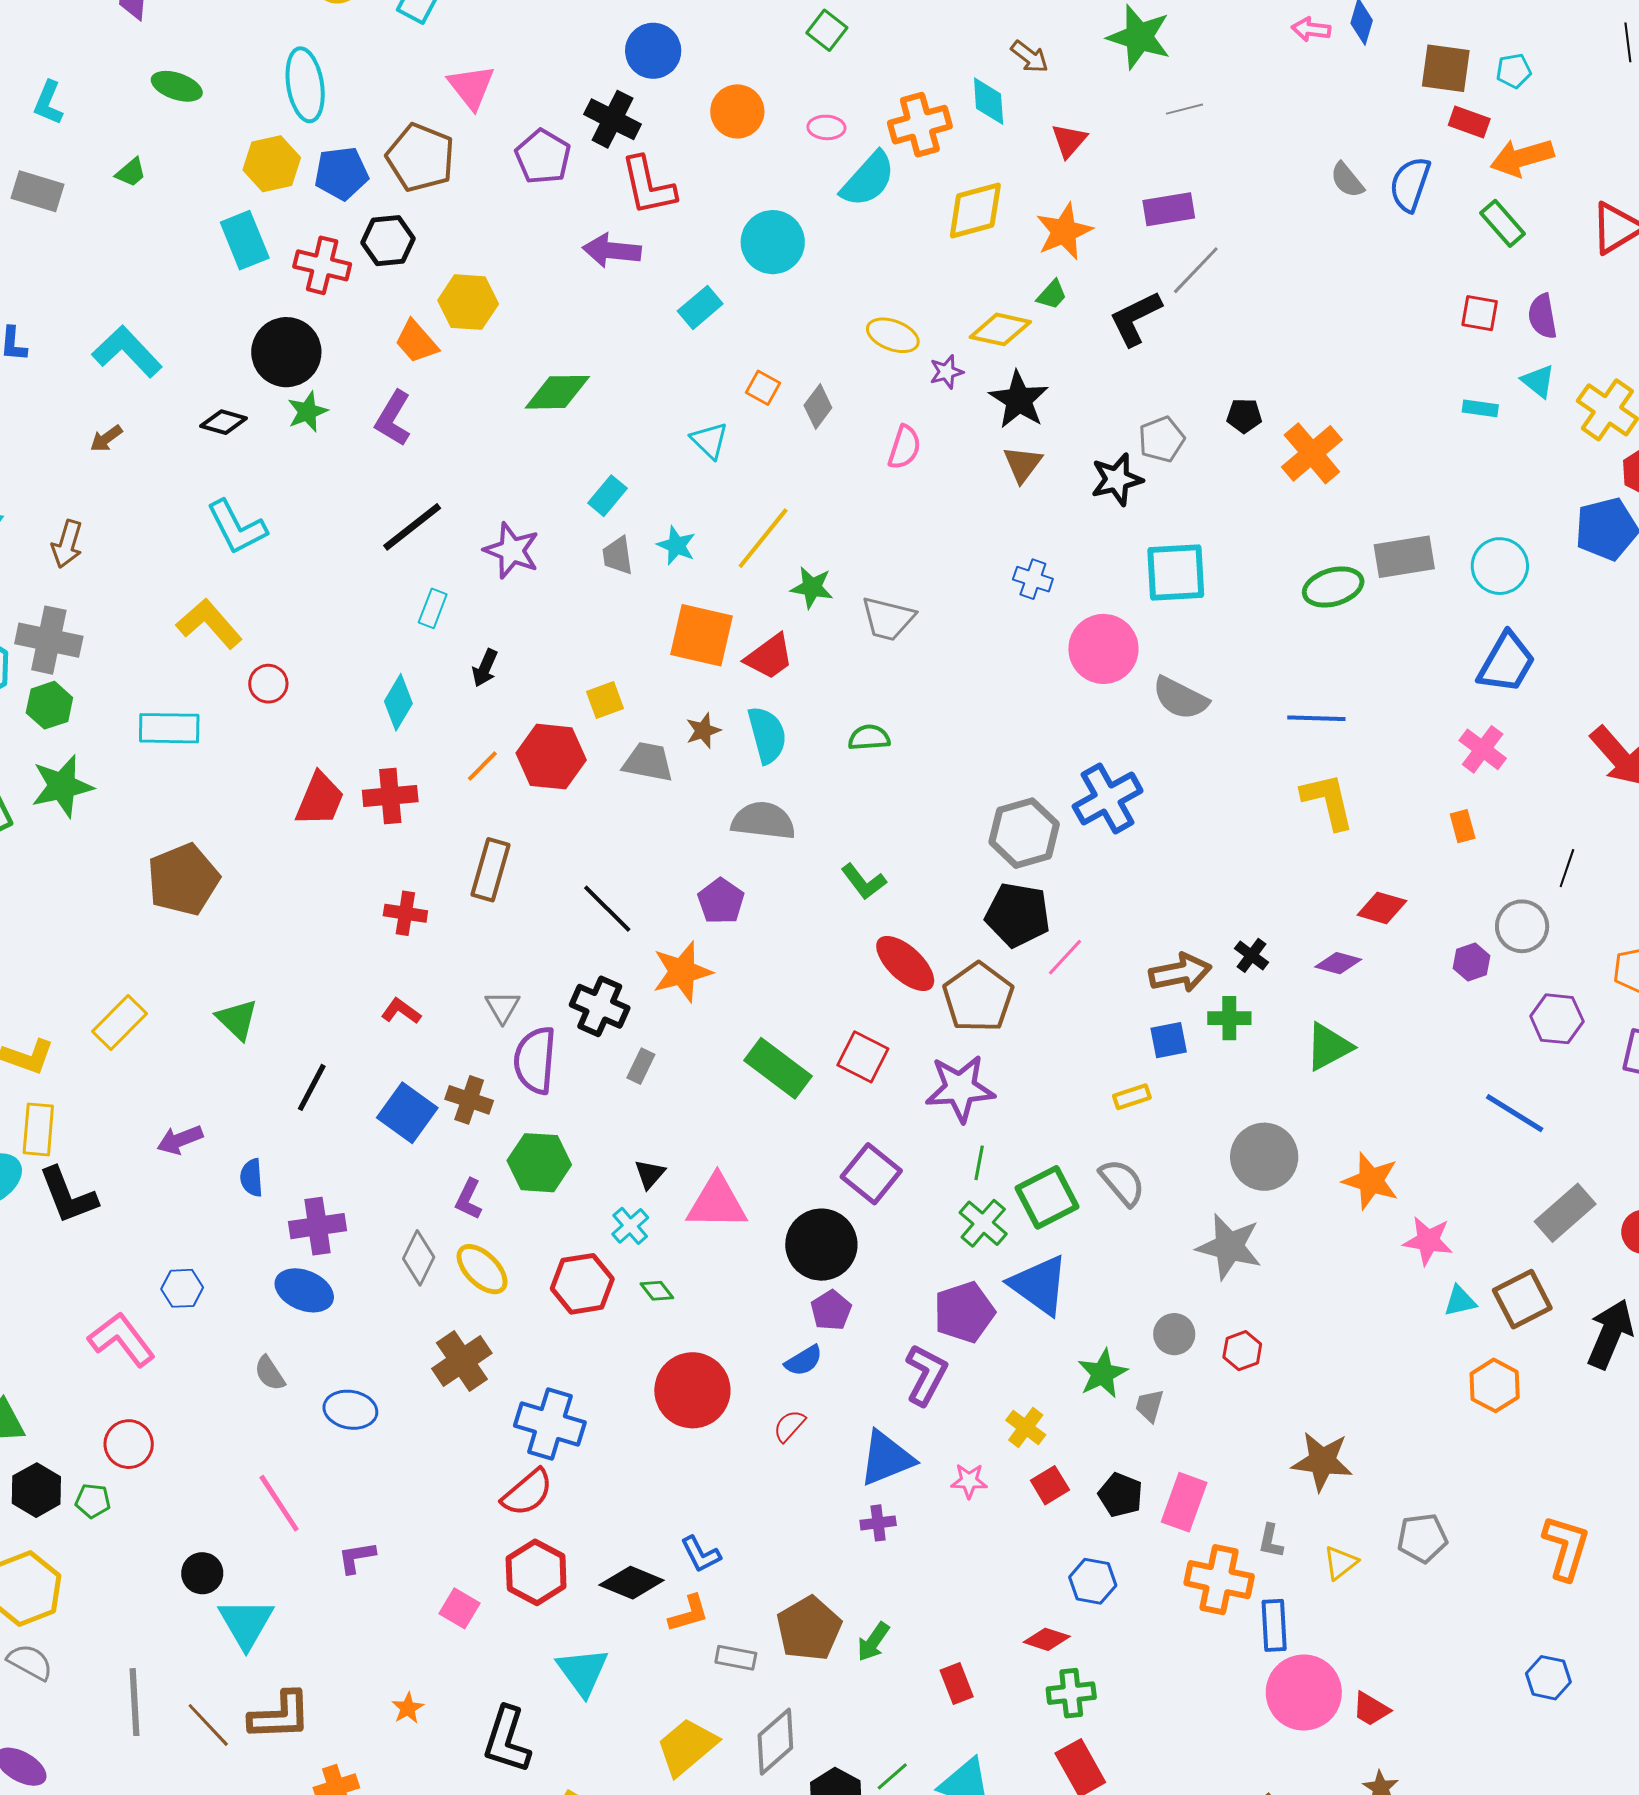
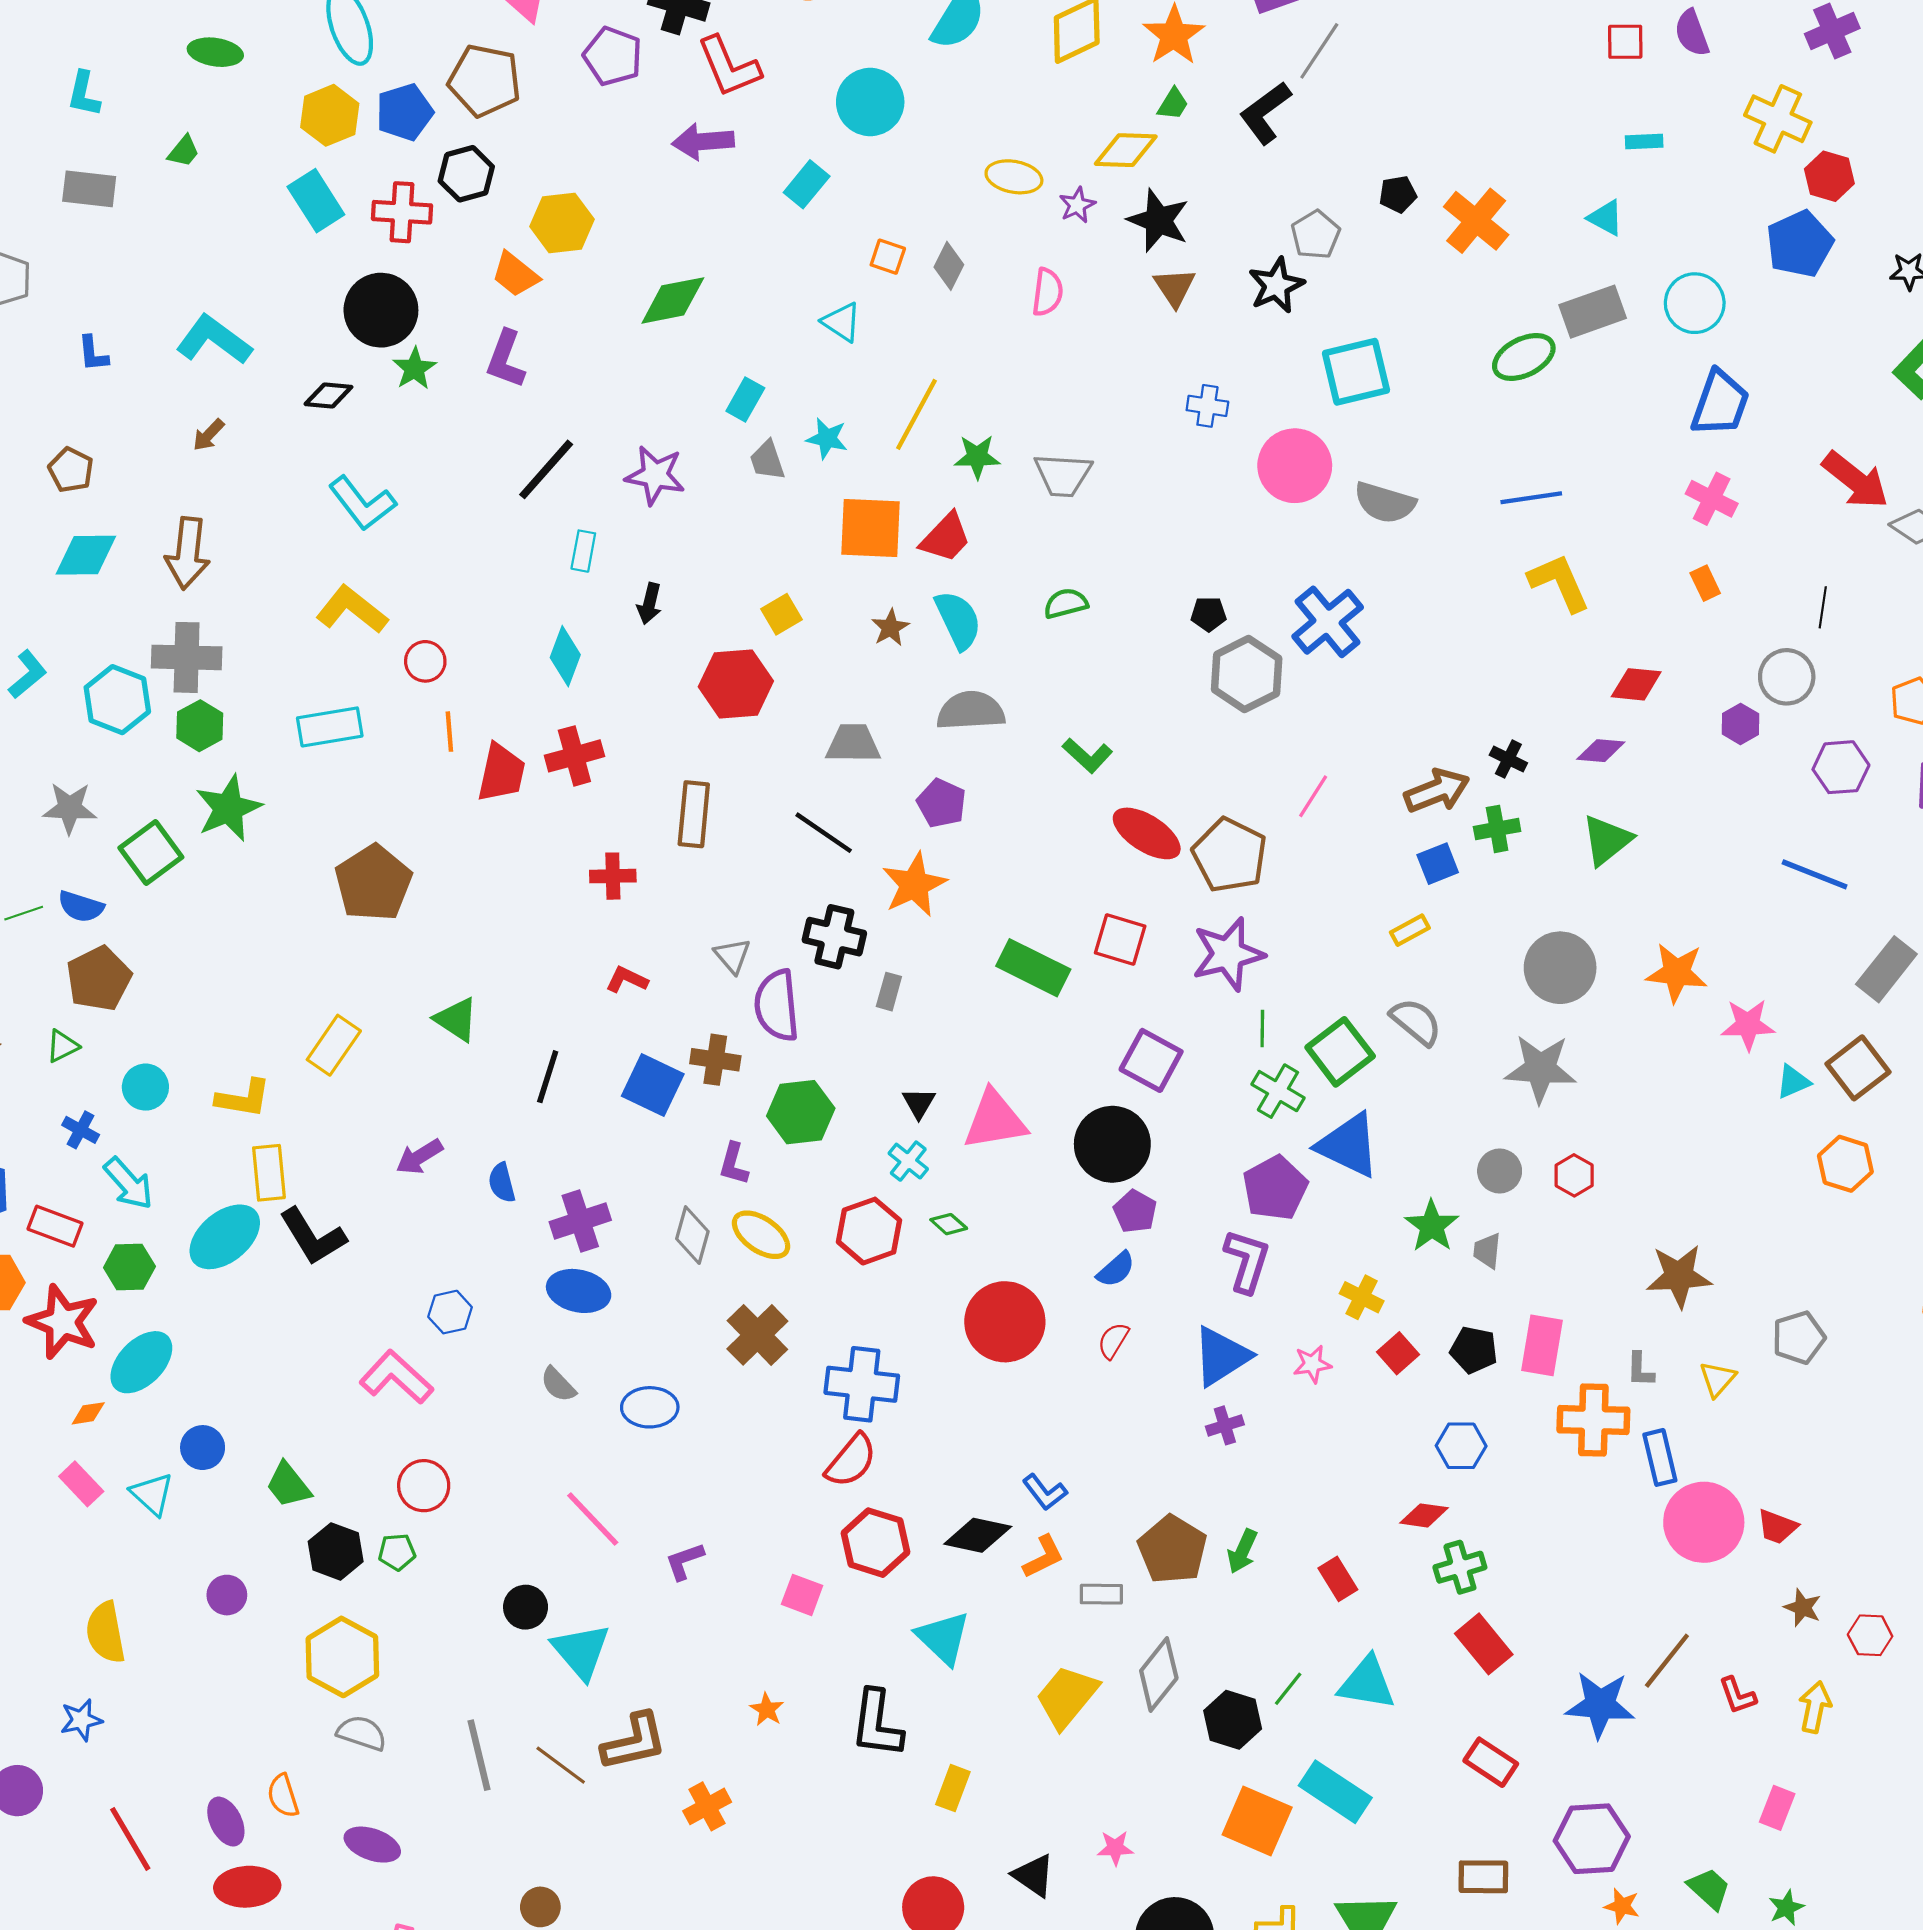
cyan triangle: (1538, 381) -> (1606, 218), moved
brown arrow: (67, 544) -> (188, 553), size x1.4
gray trapezoid: (648, 762) -> (853, 744), moved
orange line: (482, 766) -> (449, 732), moved, turned -39
black pentagon: (1018, 915) -> (1209, 614), moved, size x0.5

